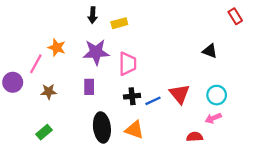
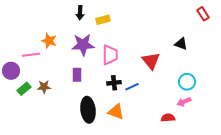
pink line: (36, 64) -> (31, 55), turned 54
brown star: (49, 92) -> (44, 87), moved
red triangle: (180, 94) -> (151, 61), moved
green rectangle: (44, 132) -> (24, 89), moved

